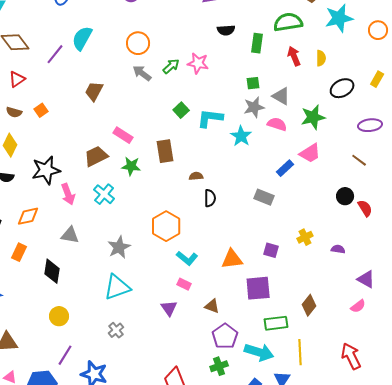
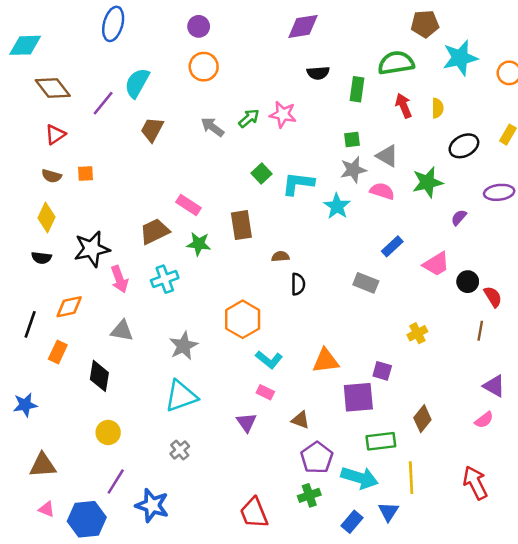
orange circle: (138, 43) -> (204, 67), moved
brown trapezoid: (94, 91) -> (152, 129), moved
orange square: (41, 110) -> (85, 173), turned 32
pink trapezoid: (310, 153) -> (436, 264), moved
brown line: (359, 160) -> (480, 331), moved, turned 63
cyan cross: (104, 194) -> (165, 279), turned 30
purple semicircle: (338, 249) -> (459, 218), moved, turned -56
purple square: (271, 250) -> (382, 371), moved

